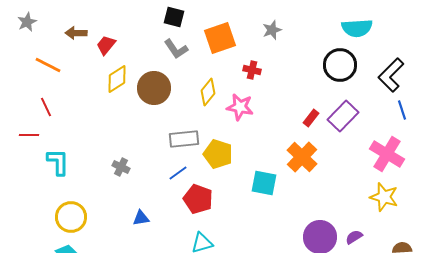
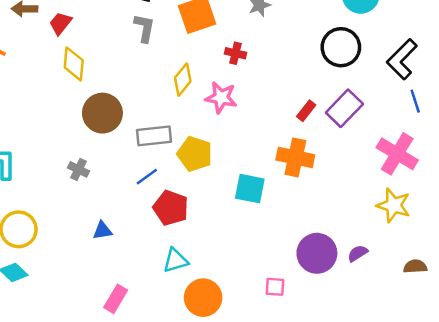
gray L-shape: (176, 49) -> (144, 28), turned -135
yellow diamond: (117, 79) -> (74, 64), turned -52
brown circle: (154, 88) -> (102, 113), moved
orange cross: (302, 157) -> (295, 157), turned -32

